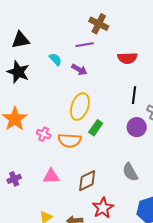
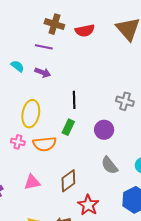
purple line: (85, 45) -> (44, 47), turned 30
red semicircle: (127, 58) -> (85, 31), moved
black line: (134, 95) -> (74, 100), moved
yellow ellipse: (80, 107) -> (31, 114), moved
purple circle: (137, 127) -> (104, 130), moved

